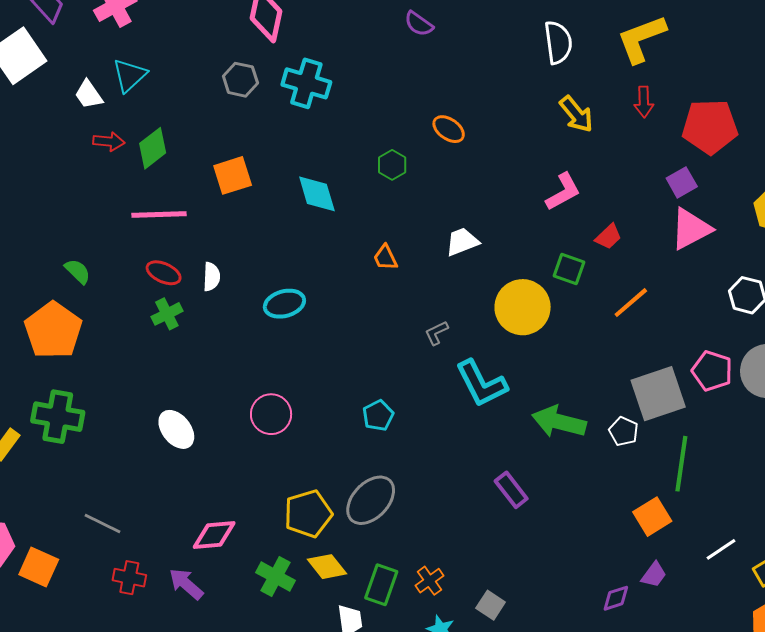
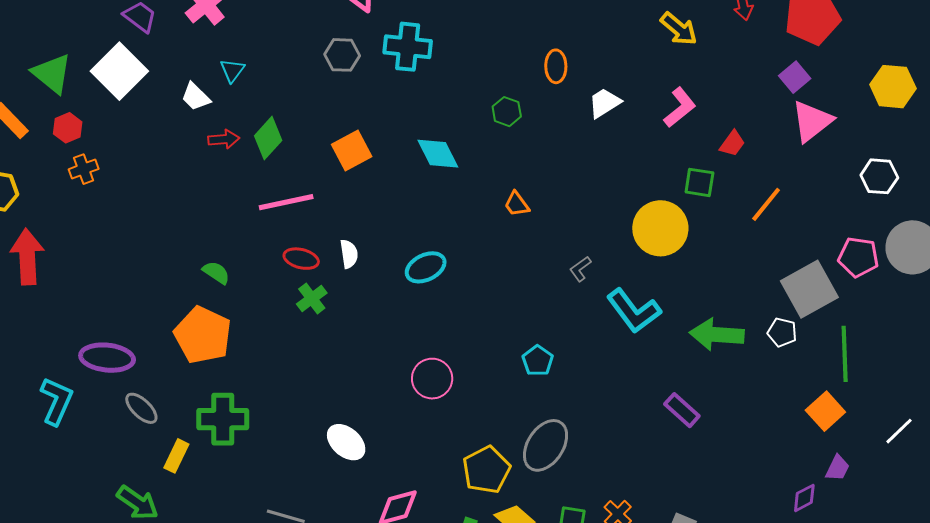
cyan triangle: (130, 75) -> (232, 70), size x0.7
orange ellipse: (449, 129) -> (556, 66), turned 64
white trapezoid: (462, 242) -> (604, 103), moved
white ellipse: (176, 429) -> (346, 442), moved

